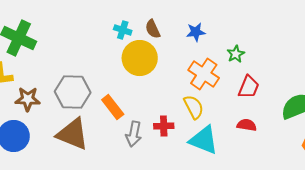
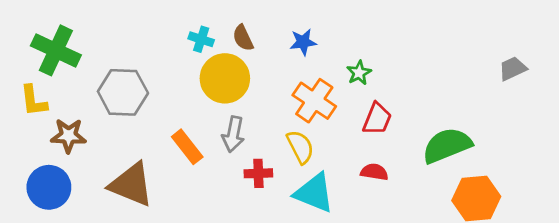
gray hexagon: (73, 92) -> (123, 92), moved
gray arrow: (134, 134) -> (233, 134), moved

